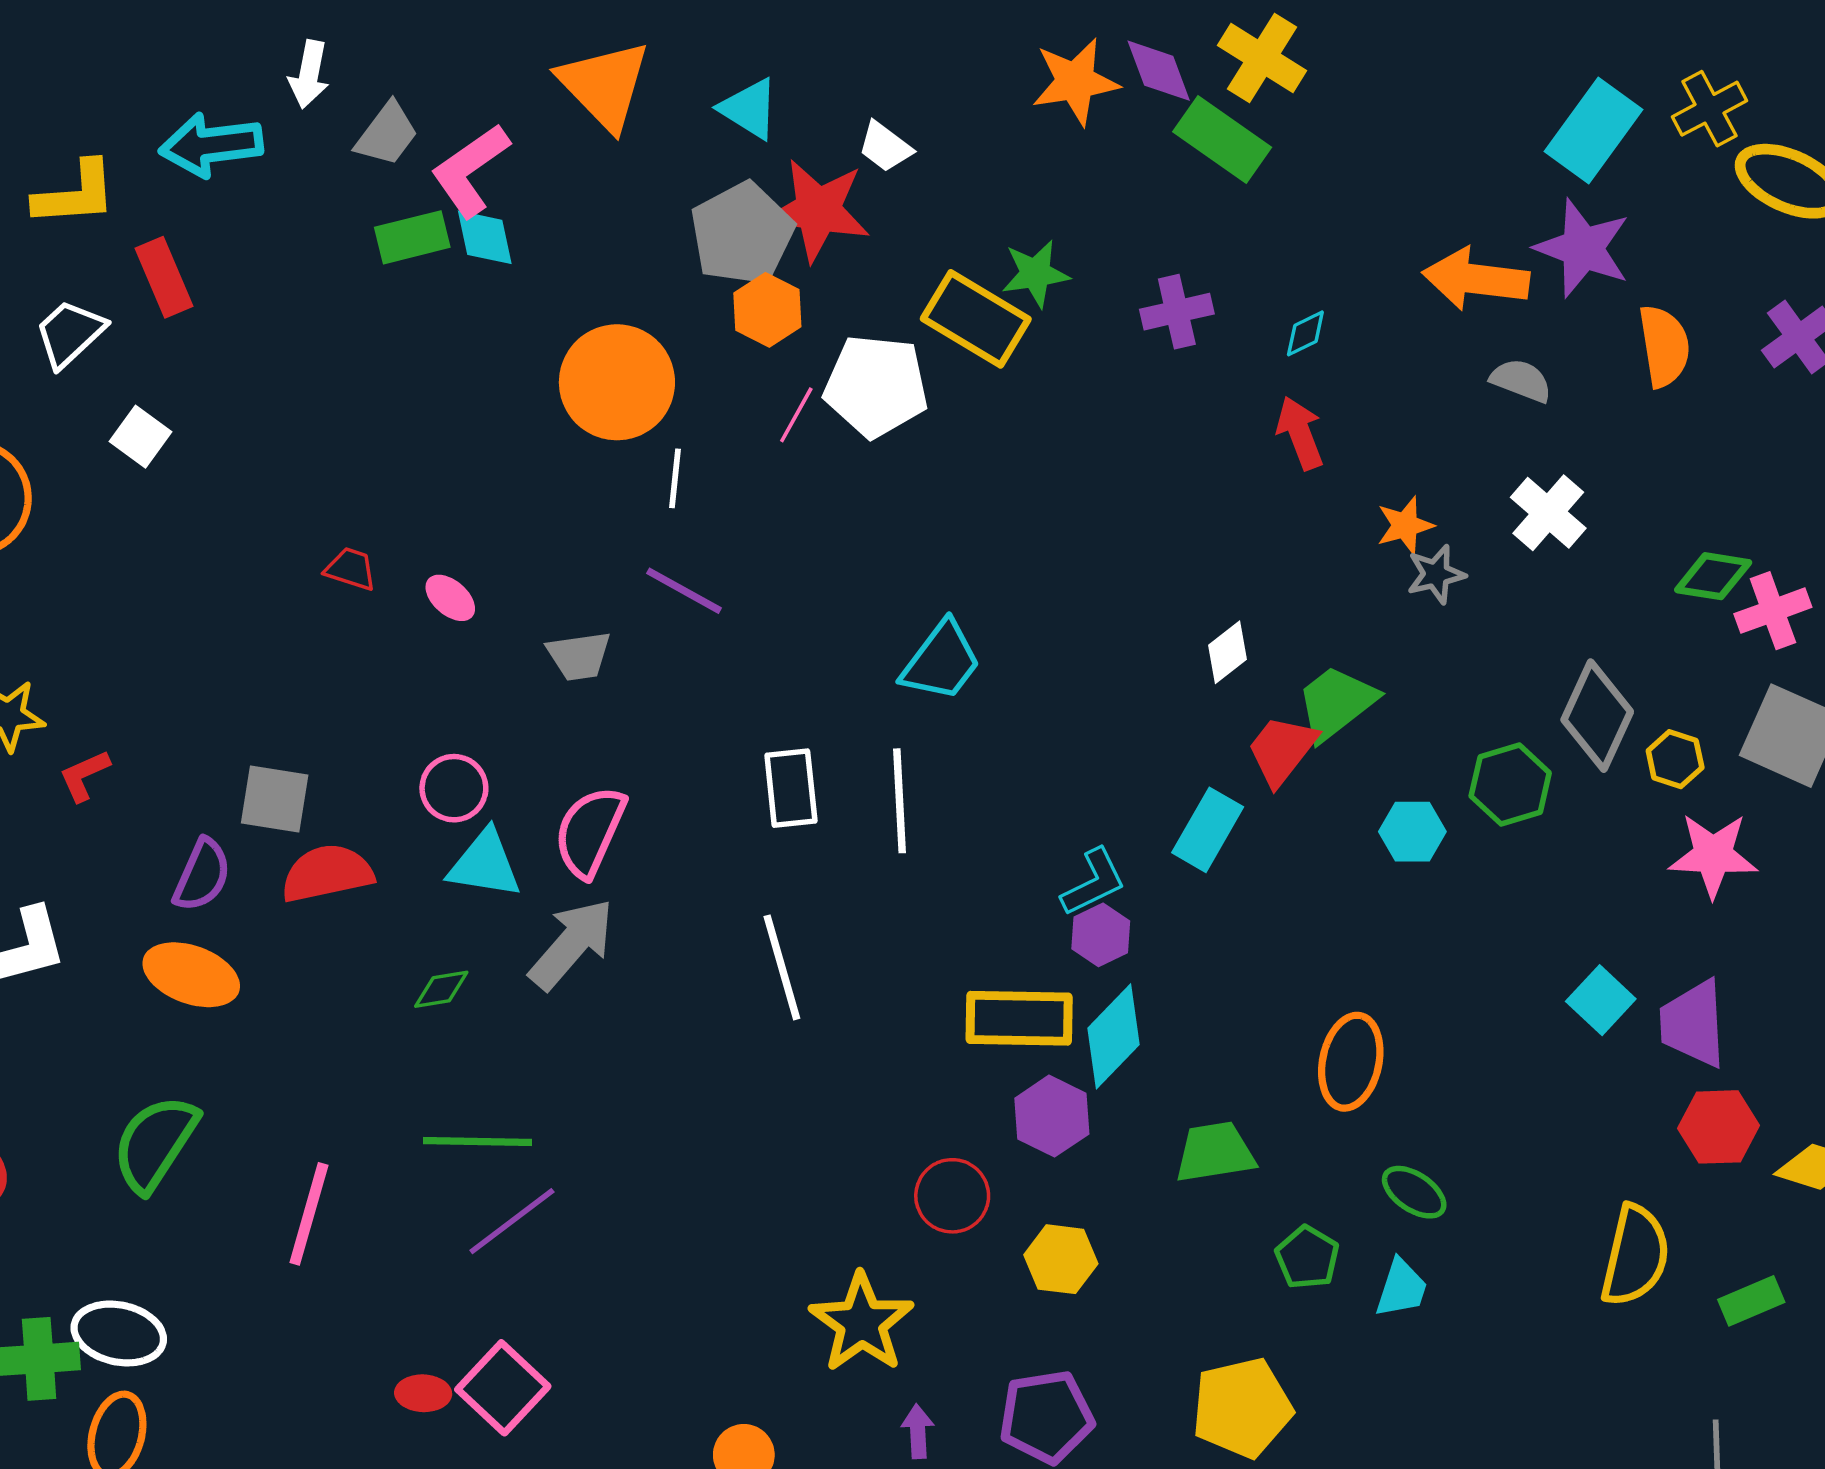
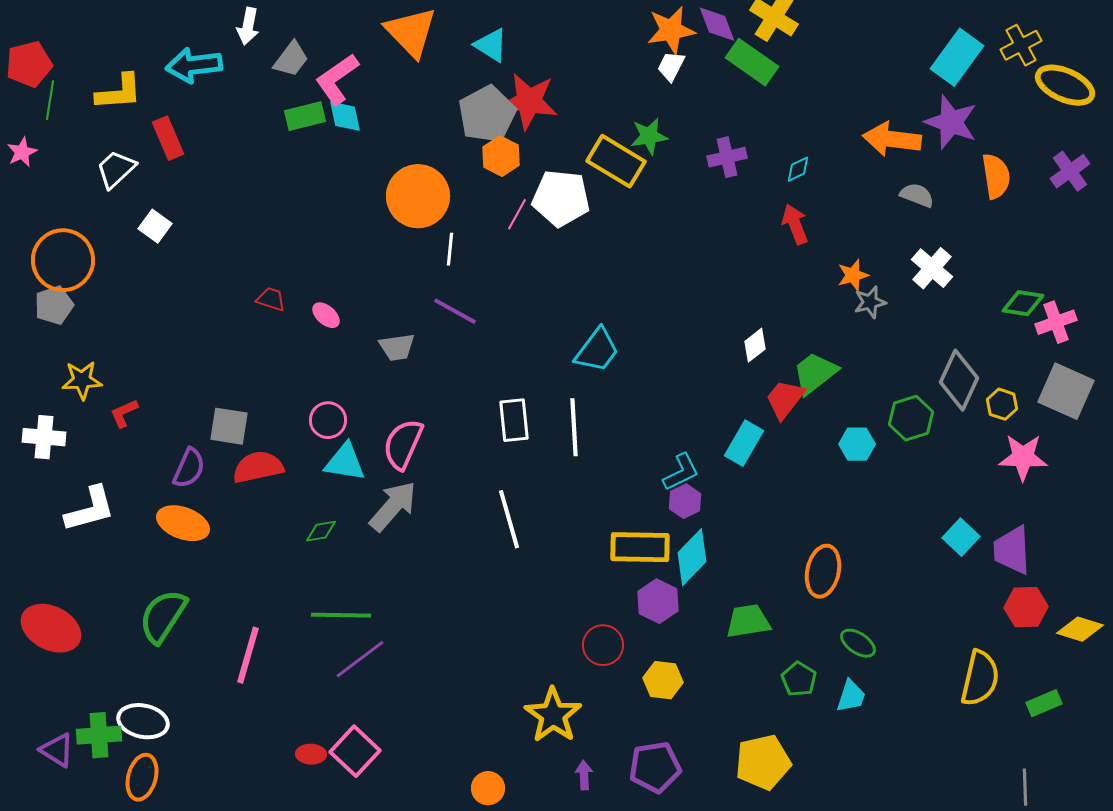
white trapezoid: (885, 147) -> (671, 66), moved, turned 80

